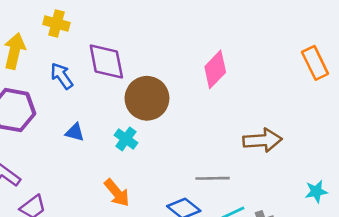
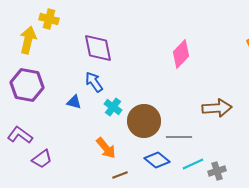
yellow cross: (56, 23) -> (49, 19), moved
blue arrow: (62, 76) -> (94, 82), moved
brown circle: (147, 98) -> (144, 121), moved

